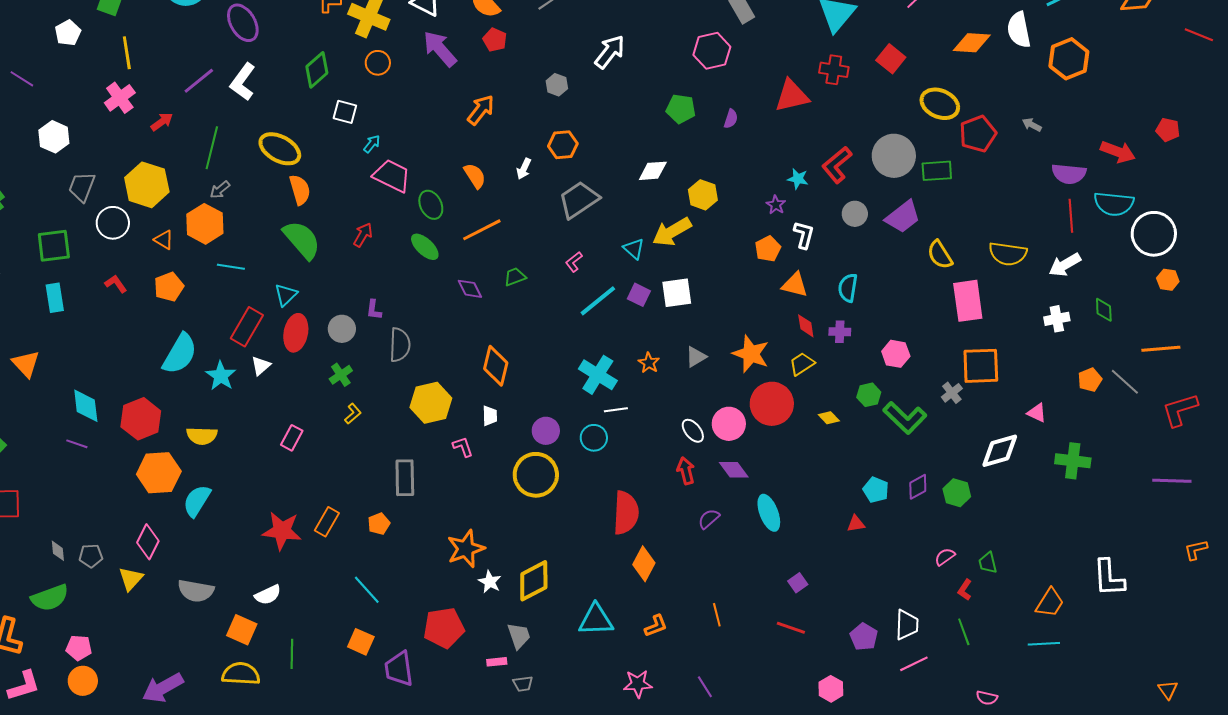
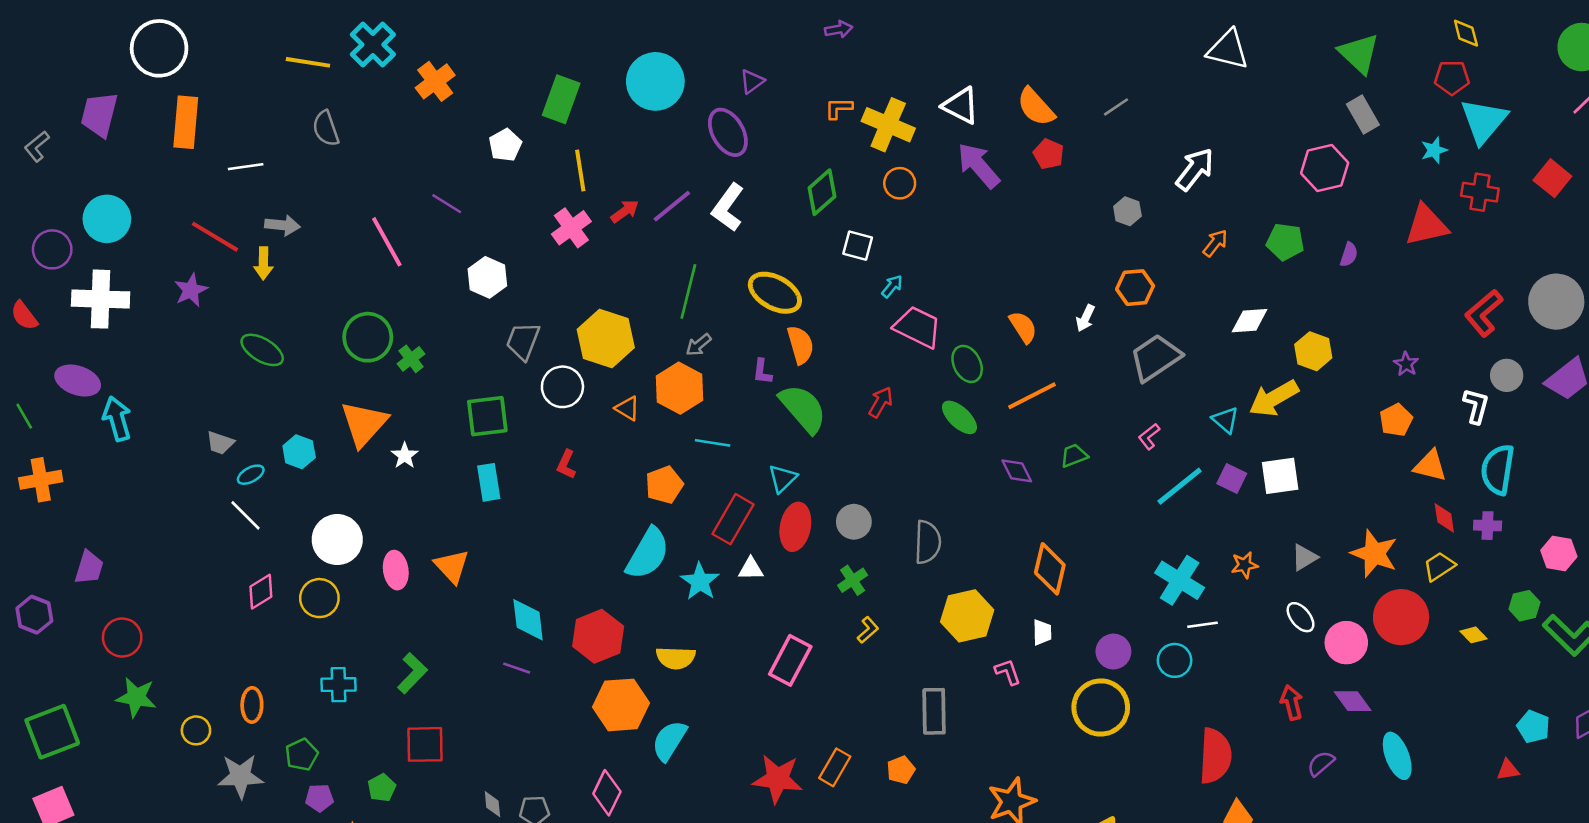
orange arrow: (481, 110) -> (1215, 243), moved, size x0.7
red arrow: (162, 122) -> (625, 211), moved
cyan star: (798, 179) -> (1434, 150), moved, turned -30
white L-shape: (804, 235) -> (1476, 406), moved
red L-shape: (116, 284) -> (566, 464), turned -120
orange pentagon: (169, 287) -> (664, 485), moved
cyan semicircle: (848, 288) -> (1498, 470), size x1.4
purple L-shape: (374, 310) -> (762, 372), moved
orange star: (649, 363) -> (1245, 565), turned 30
white triangle: (261, 366) -> (751, 569), turned 40
white ellipse: (693, 431) -> (1300, 617), moved
pink rectangle: (292, 438) -> (790, 660), size x1.5

